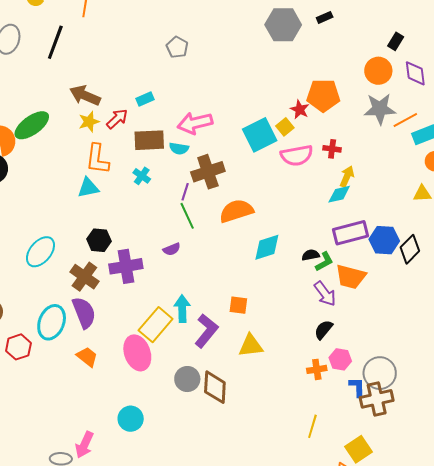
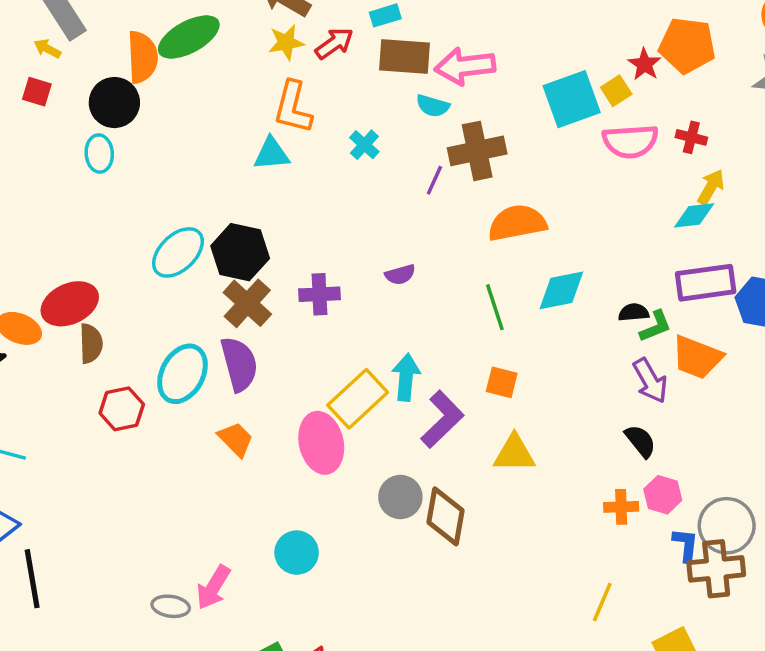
brown rectangle: (149, 140) -> (405, 56), moved
green line: (187, 216) -> (495, 307), moved
black hexagon: (99, 240) -> (240, 252), moved, size x1.4
purple cross: (126, 266) -> (319, 294), size x0.7
black semicircle: (323, 330) -> (640, 441), turned 95

